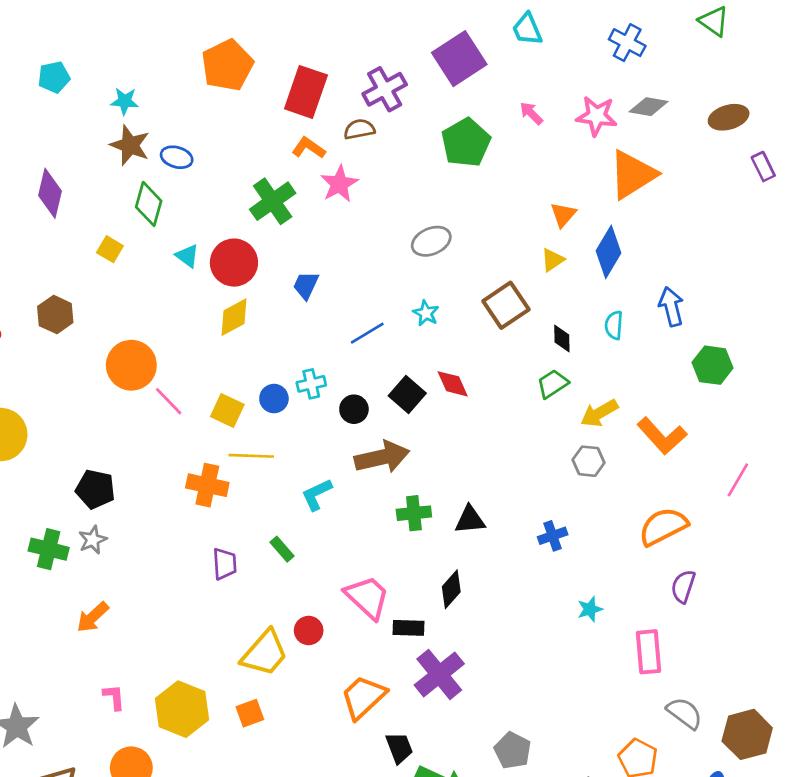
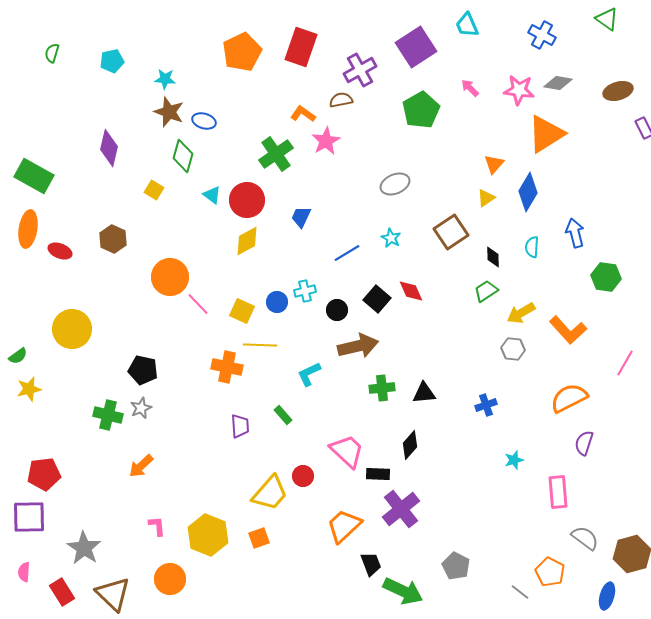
red rectangle: (306, 92) -> (301, 47), moved

